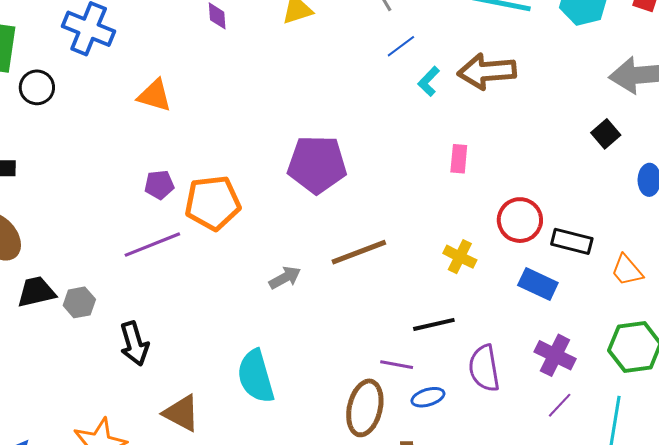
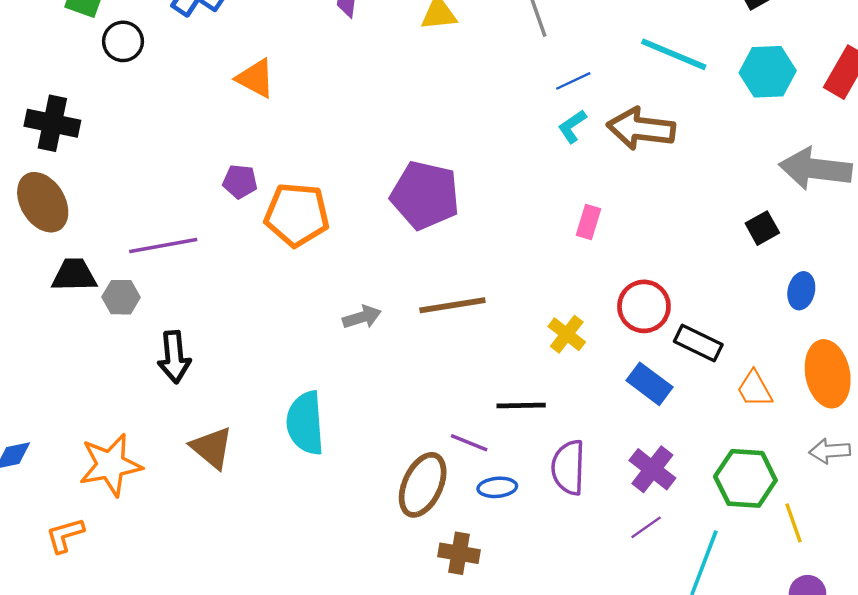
blue line: (401, 46) -> (573, 81), moved
purple line: (152, 245) -> (163, 246), moved

